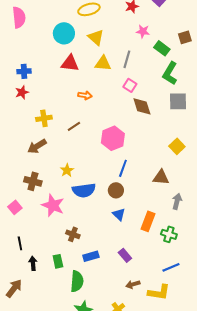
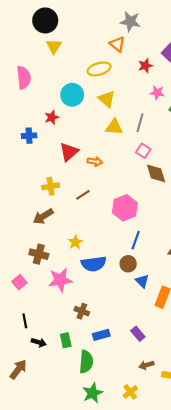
red triangle: (70, 63) -> (69, 152), moved, turned -48
red star: (22, 92) -> (52, 117), moved
pink star: (53, 205) -> (60, 280), turned -30
blue triangle: (119, 214) -> (142, 281), moved
black arrow: (33, 263) -> (39, 342), turned 112

